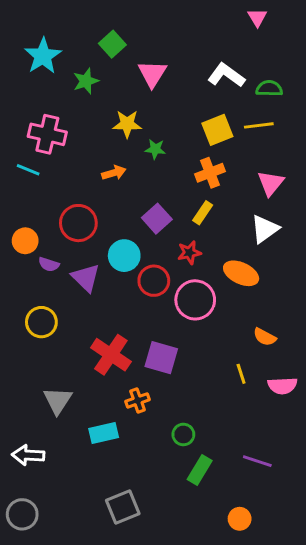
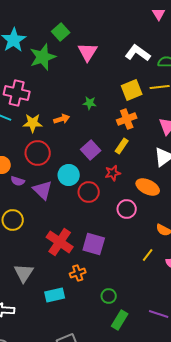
green star: (86, 81) -> (43, 57), size x1.5
yellow star: (127, 124) -> (33, 123), moved
pink circle: (195, 300) -> (127, 209), moved, size x0.7
yellow line: (241, 374) -> (148, 255), turned 56

